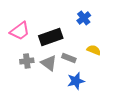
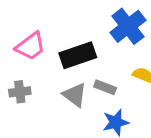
blue cross: (84, 18) -> (128, 26), size x1.6
gray cross: (27, 61) -> (20, 92), moved

